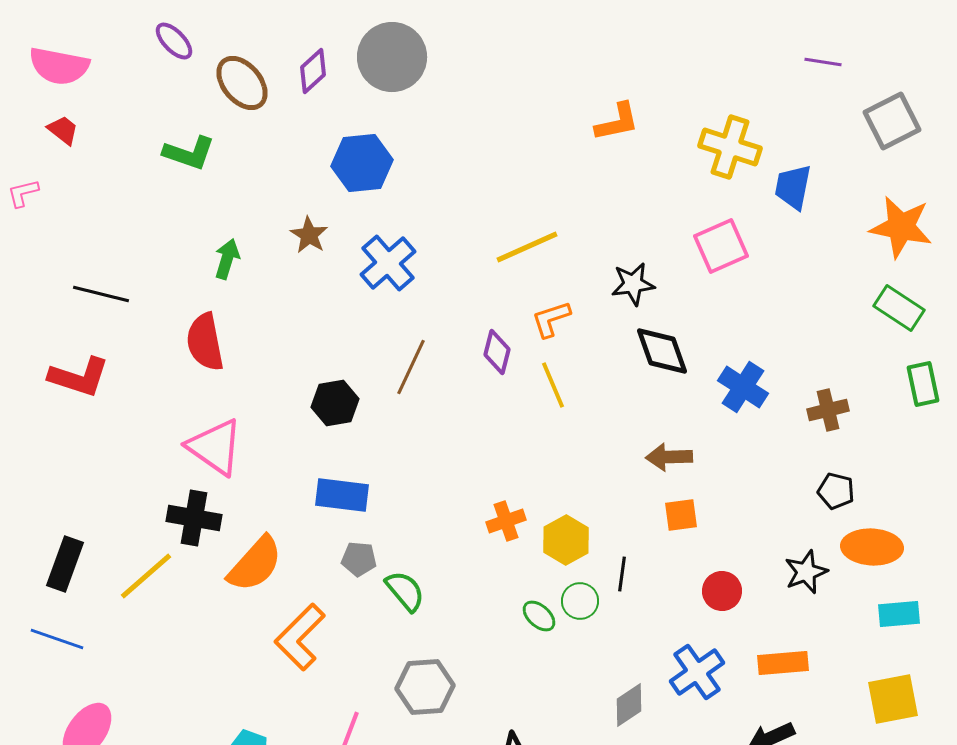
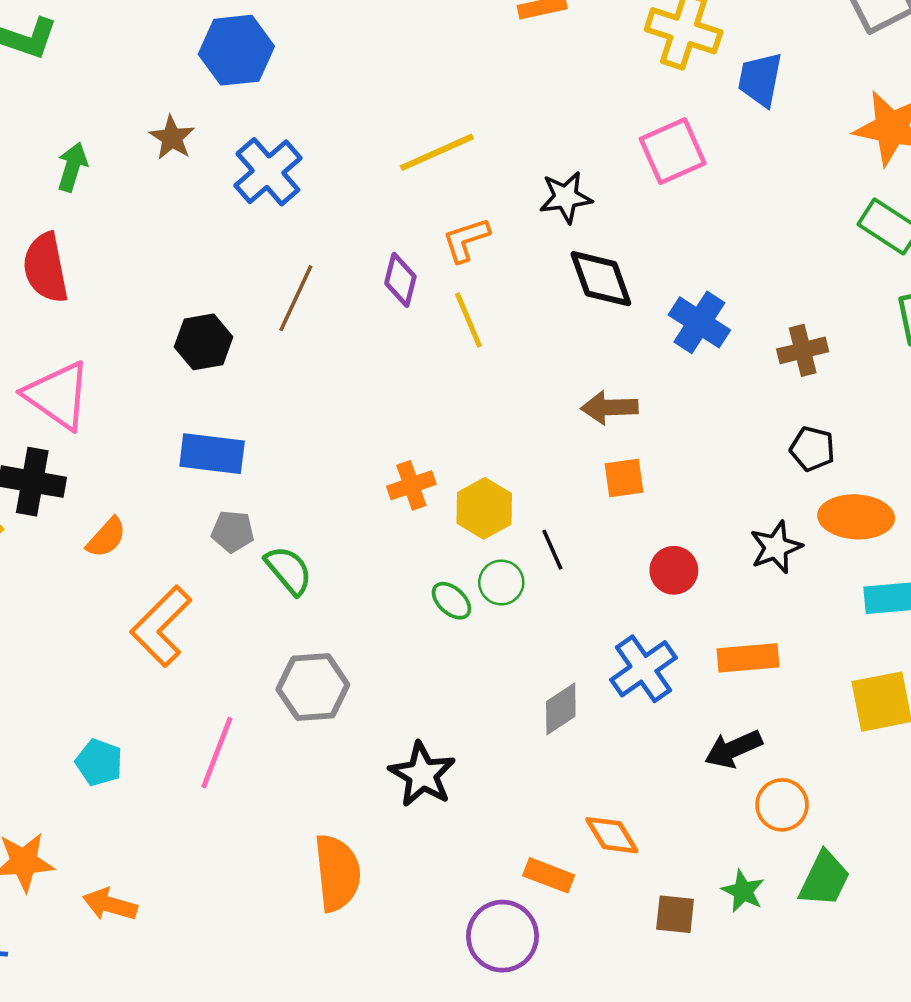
orange semicircle: (255, 564) -> (106, 538), size x0.6
black line: (622, 574) -> (552, 550), turned -32

